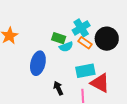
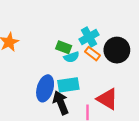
blue ellipse: (38, 63) -> (45, 88), moved
cyan rectangle: (85, 71) -> (68, 85), moved
black arrow: (58, 88) -> (61, 103), size x1.5

